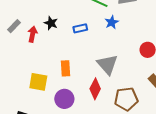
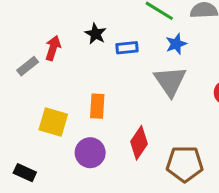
black star: (51, 23) -> (96, 34), moved
gray rectangle: (14, 26) -> (28, 66), moved
gray triangle: (107, 64) -> (170, 81), moved

